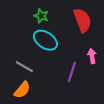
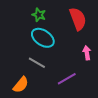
gray line: (24, 67) -> (37, 63), moved
purple line: (72, 72) -> (67, 79), moved, turned 42

